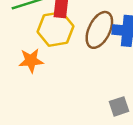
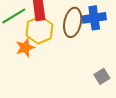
orange star: (31, 61) -> (25, 48), moved

